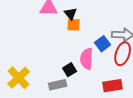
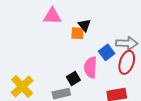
black triangle: (71, 14) -> (84, 25), moved

